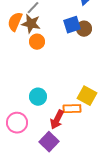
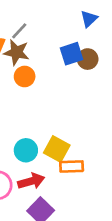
yellow square: (87, 96) -> (57, 149), moved
red arrow: (57, 120) -> (31, 181), moved, turned -132

